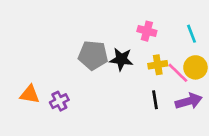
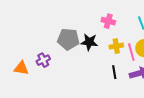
pink line: (178, 73) -> (131, 52), turned 30
purple cross: (59, 101) -> (43, 60), moved

